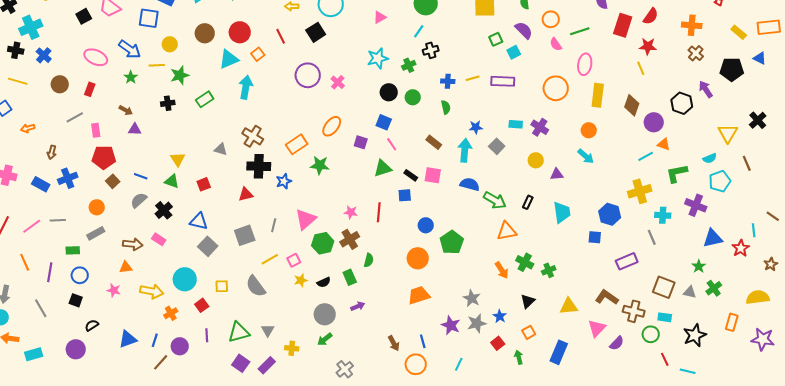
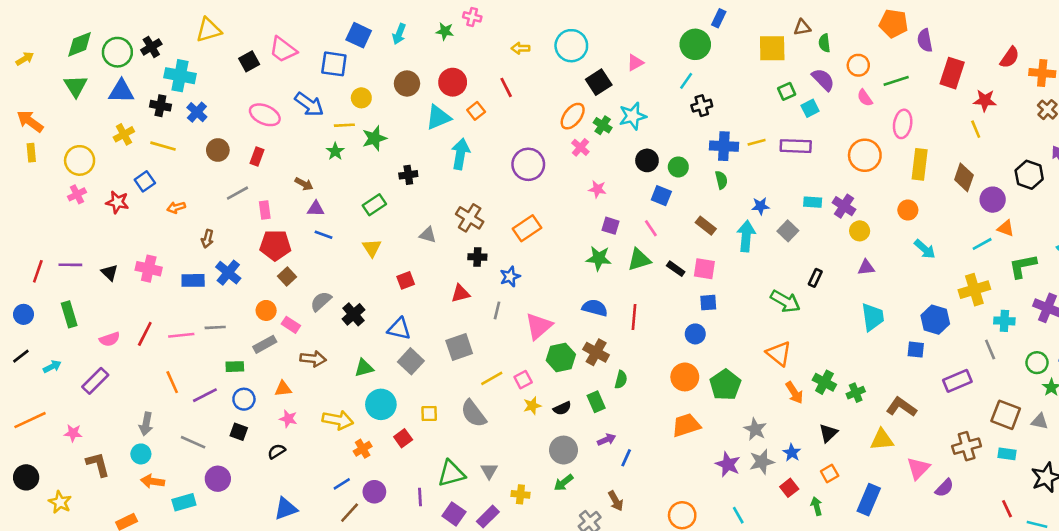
red semicircle: (651, 16) -> (1010, 57), moved
cyan cross: (31, 27) -> (180, 76), turned 35
black square: (316, 32) -> (599, 82), moved
green cross: (409, 65) -> (603, 125), moved, turned -32
purple circle: (308, 75) -> (528, 164), moved
green star: (131, 77) -> (335, 151), moved
blue cross: (448, 81) -> (724, 146), size x1.5
green rectangle: (205, 99) -> (374, 205), moved
black cross: (168, 103) -> (408, 175), moved
blue square: (384, 122) -> (661, 196), moved
orange ellipse: (332, 126) -> (573, 116), moved
cyan arrow: (586, 156) -> (925, 249), moved
yellow circle: (536, 160) -> (860, 231), moved
green star: (320, 165) -> (599, 258), moved
black cross: (259, 166) -> (477, 257), size x0.6
blue line: (141, 176) -> (323, 235), moved
blue cross: (68, 178) -> (228, 273), turned -30
green triangle: (172, 181) -> (364, 368), moved, turned -35
blue rectangle: (41, 184) -> (193, 280), turned -30
blue semicircle: (470, 184) -> (595, 308), moved
blue square: (405, 195) -> (708, 303), moved
black rectangle: (528, 202) -> (815, 278), moved
pink star: (351, 212) -> (597, 189), moved
gray line: (274, 225) -> (497, 310), moved
pink line: (32, 226) -> (181, 335), turned 30
orange triangle: (507, 231) -> (779, 353), moved, turned 50
pink rectangle: (159, 239) -> (291, 325), moved
brown cross: (350, 239) -> (596, 352), turned -30
green pentagon: (452, 242) -> (725, 385), moved
orange triangle: (126, 267) -> (283, 389), moved
purple line: (50, 272) -> (205, 395), turned 54
brown L-shape: (607, 297) -> (901, 407), moved
gray line: (41, 308) -> (193, 442), turned -36
brown cross: (634, 311) -> (967, 446), turned -30
black semicircle: (92, 325) -> (277, 451), moved
green circle: (651, 334) -> (1037, 363), moved
purple line: (207, 335) -> (420, 497), moved
blue triangle: (128, 339) -> (286, 509), moved
blue line: (155, 340) -> (342, 484), turned 40
blue line: (423, 341) -> (626, 458), moved, turned 40
brown arrow: (394, 343) -> (616, 501), moved
purple circle: (76, 349) -> (218, 479), moved
cyan line: (459, 364) -> (738, 515), turned -56

